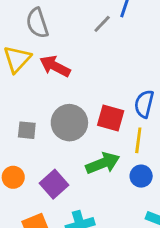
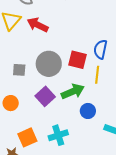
blue circle: (141, 176) -> (88, 111), moved
purple square: (54, 184) -> (45, 96), moved

